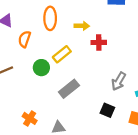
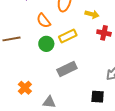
orange semicircle: (24, 39) -> (44, 21), moved, turned -70
black square: (107, 110) -> (98, 97), turned -32

